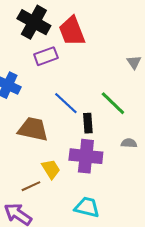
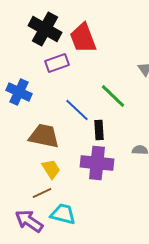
green line: (113, 103) -> (113, 96), moved
yellow trapezoid: (51, 169) -> (51, 169), moved
cyan trapezoid: (87, 207) -> (63, 214), moved

